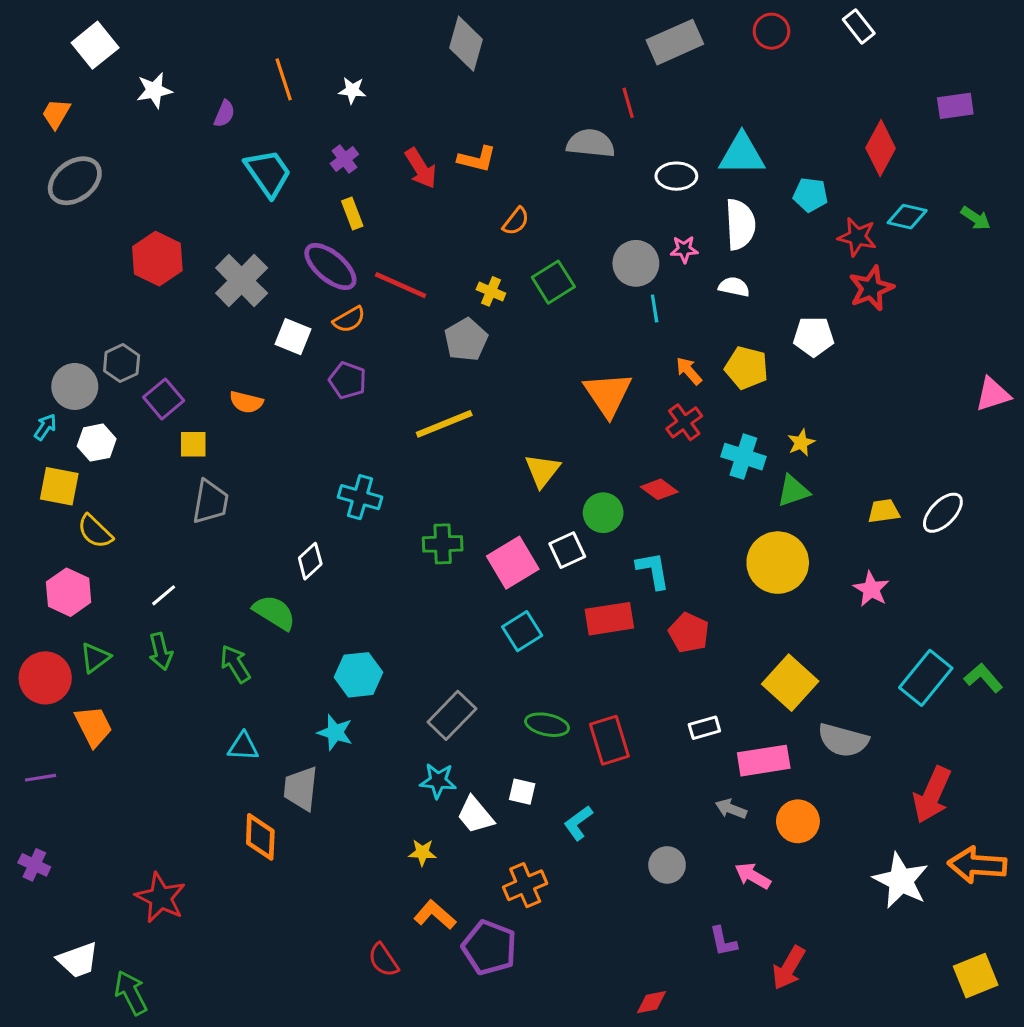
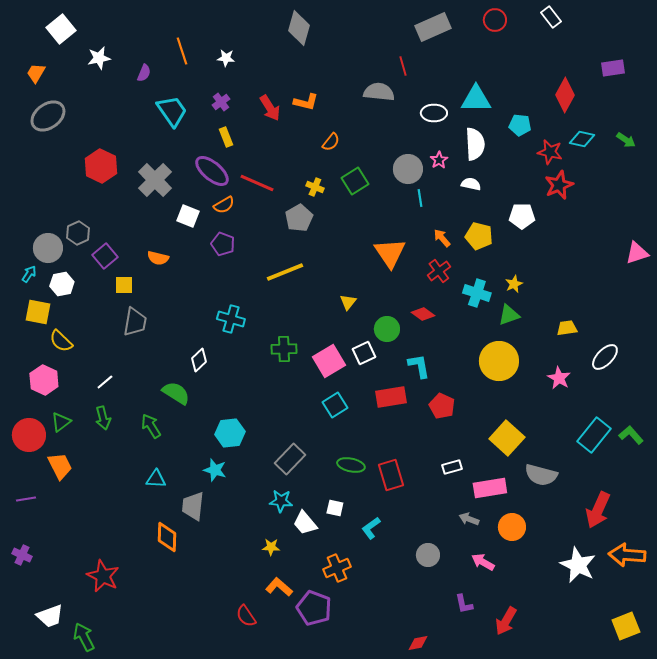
pink star: (684, 249) -> (439, 160), turned -30
yellow triangle: (542, 471) -> (348, 302), size x0.7
white ellipse: (943, 513) -> (605, 357), moved

